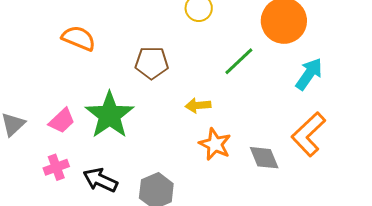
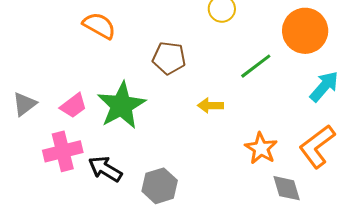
orange star: (215, 144) -> (261, 148), moved
gray diamond: (264, 158) -> (287, 188), moved
pink cross: (56, 167) -> (63, 151), size x1.5

